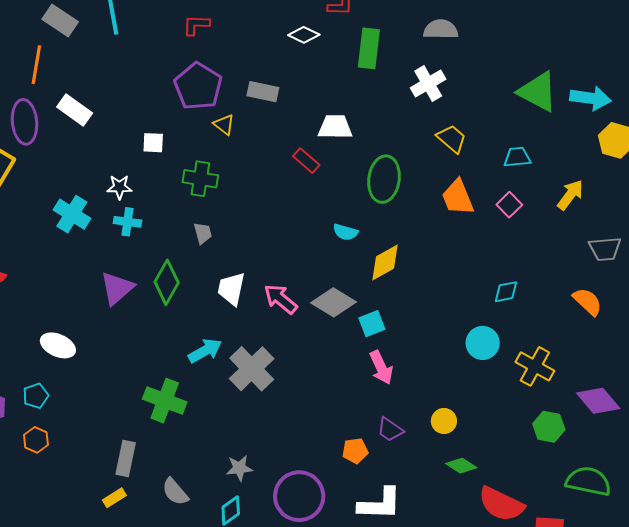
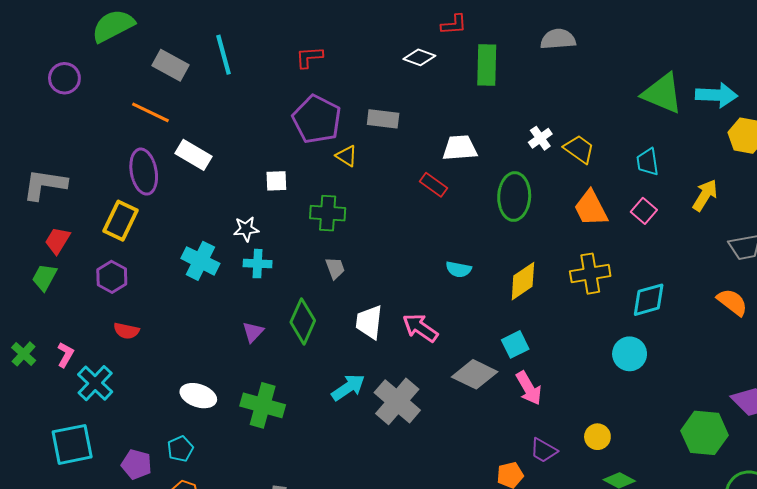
orange line: (36, 65) -> (150, 112), turned -69
white cross: (428, 83) -> (540, 138), moved, size x0.7
cyan trapezoid: (517, 157) -> (648, 162), turned -88
cyan semicircle: (345, 232) -> (459, 269), moved
purple triangle: (117, 288) -> (253, 332), size x0.6
cyan diamond: (506, 292) -> (649, 300), size x1.4
gray diamond: (333, 302) -> (475, 374), moved
yellow cross: (535, 366) -> (590, 274), moved, turned -33
green cross: (165, 401) -> (263, 405), moved
green hexagon: (549, 427) -> (705, 433), size x1.4

